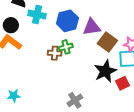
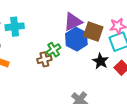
blue hexagon: (67, 21) -> (76, 39), moved
black star: (105, 71) -> (101, 61), size x0.7

